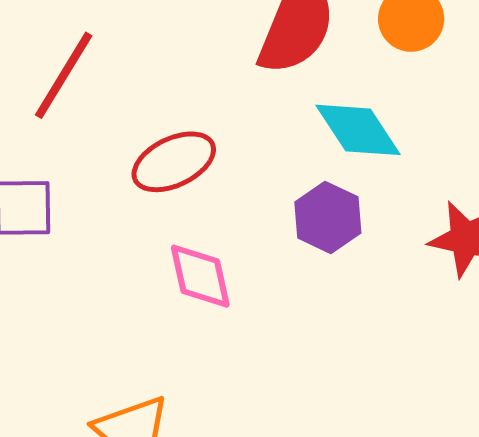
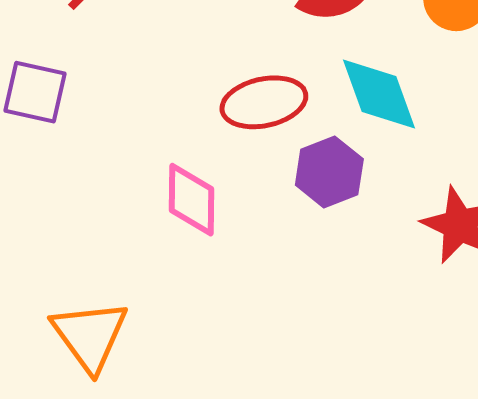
red ellipse: (174, 162) -> (264, 102), moved

